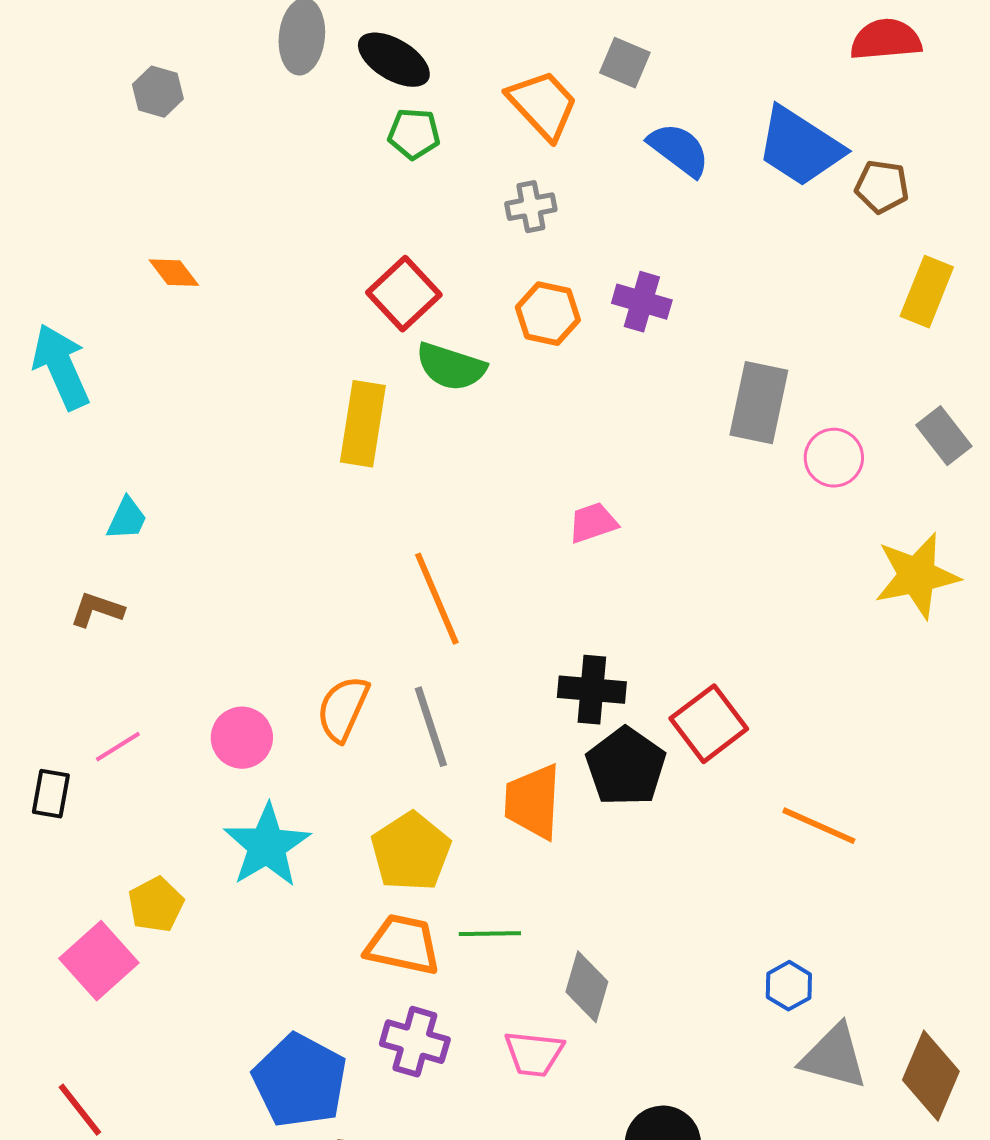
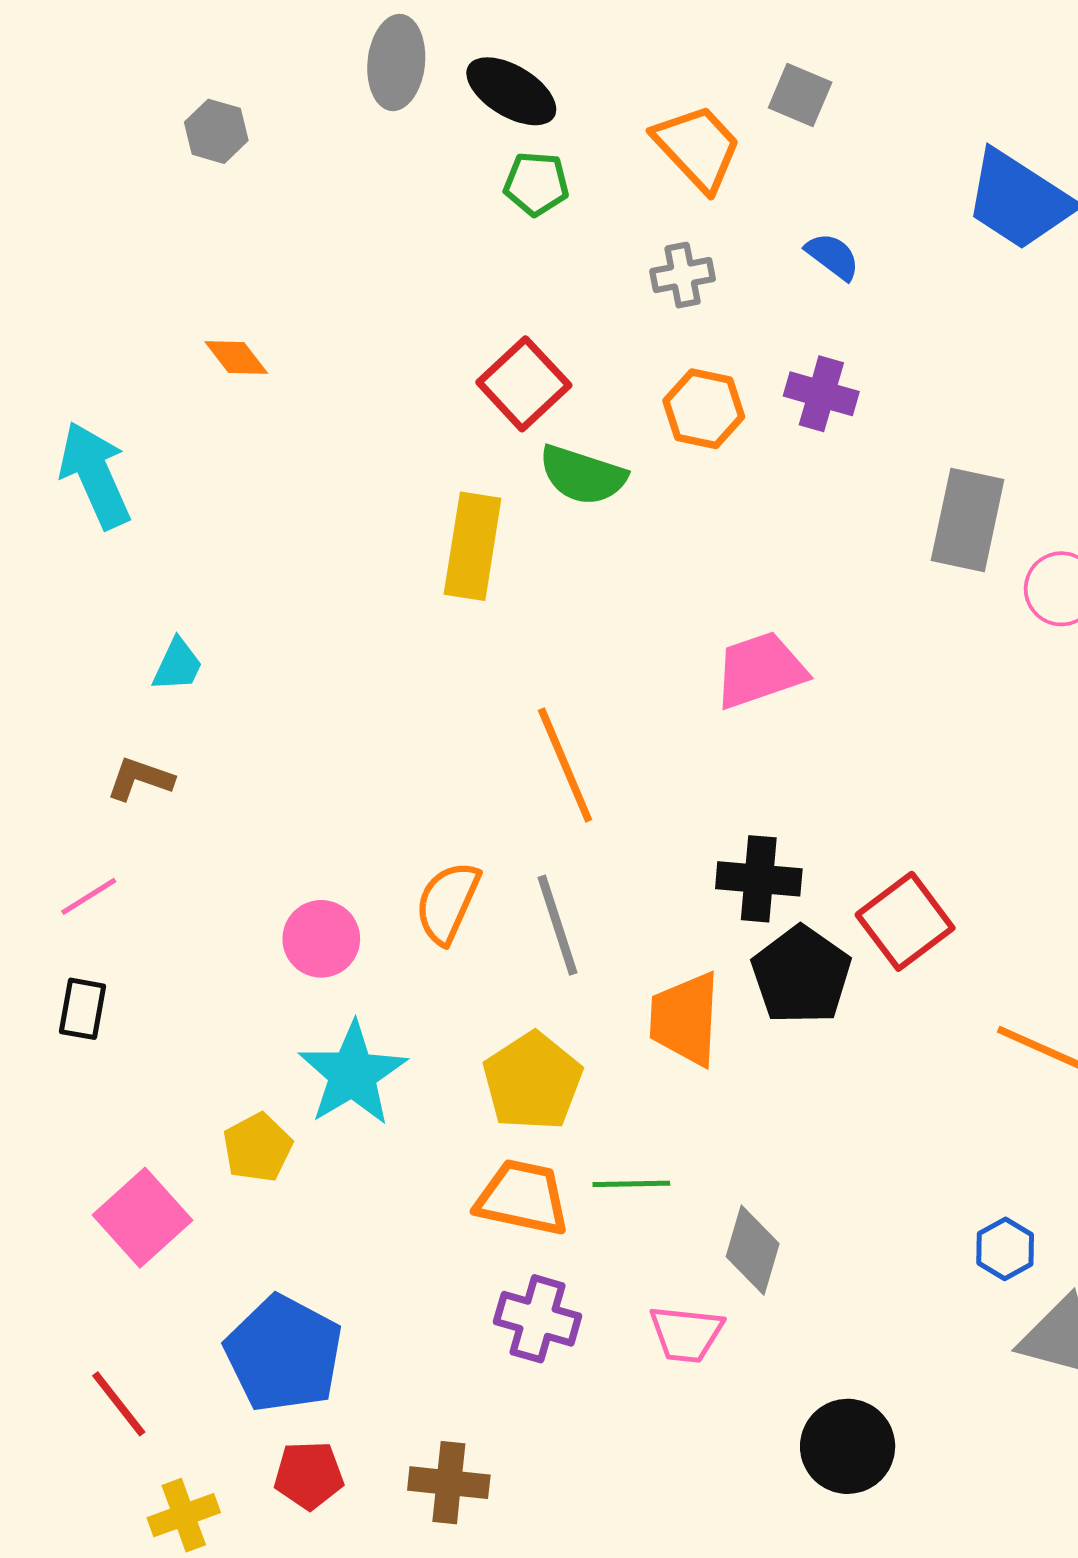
blue semicircle: (679, 150) -> (833, 256), moved, size x0.7
pink trapezoid: (593, 523) -> (760, 670), size x1.5
pink line: (118, 747) -> (89, 896), moved
yellow pentagon: (156, 905) -> (258, 1148), moved
blue pentagon: (300, 1081) -> (284, 1354), moved

